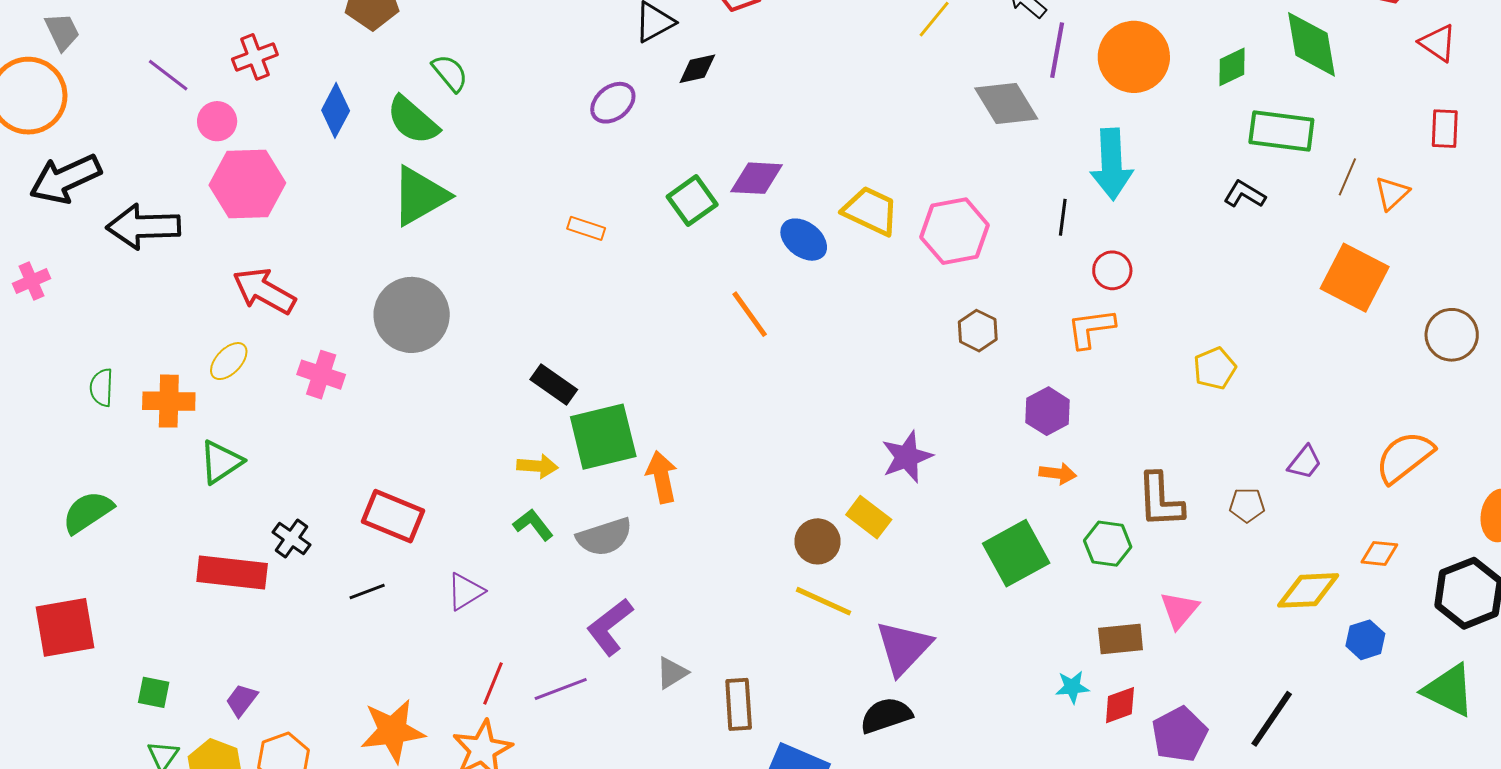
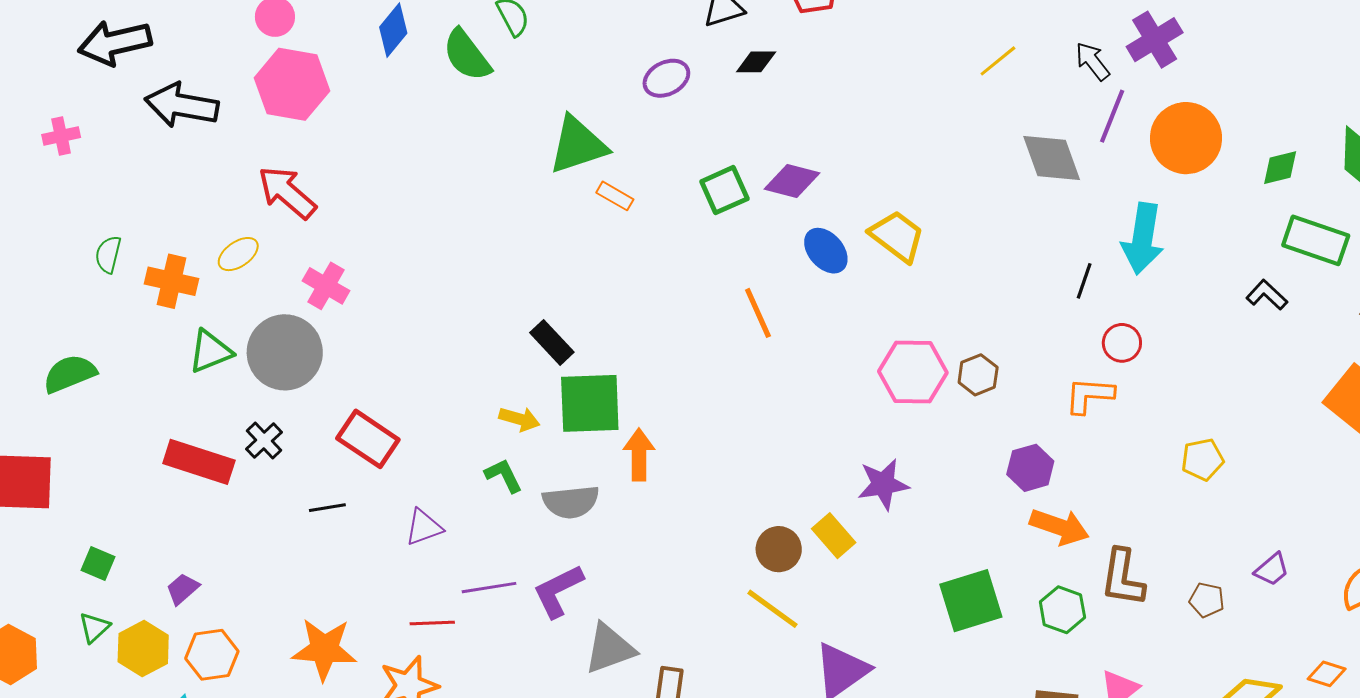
green triangle: (420, 196) -> (578, 145), moved
pink hexagon: (955, 231) -> (913, 372), moved
gray circle: (412, 315) -> (285, 352), moved
orange arrow: (1058, 474) -> (1059, 527), moved, size x1.6
gray triangle: (672, 673) -> (610, 649), size x1.6
red line: (493, 683) -> (432, 623), turned 54
purple line: (561, 689) -> (489, 588), moved

